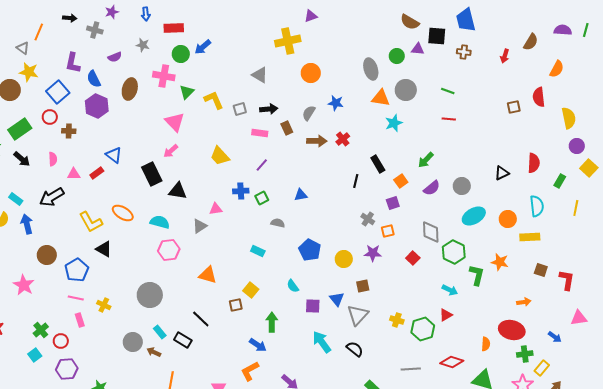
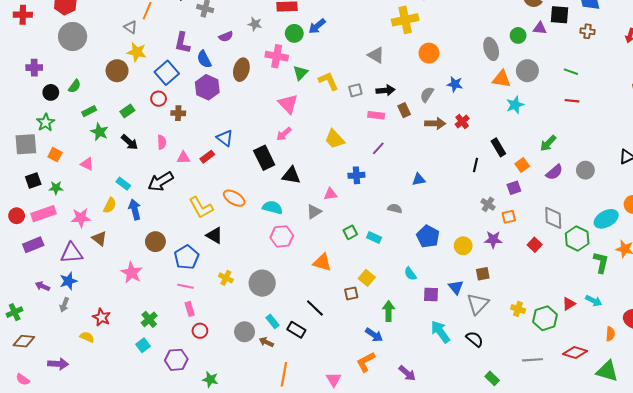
green rectangle: (20, 129) -> (127, 111), size x0.6
green square: (262, 198) -> (350, 232), moved
cyan ellipse: (474, 216) -> (606, 219), moved
cyan arrow: (450, 290) -> (594, 301), moved
yellow cross: (104, 305) -> (226, 278), moved
red circle: (61, 341) -> (200, 331), moved

